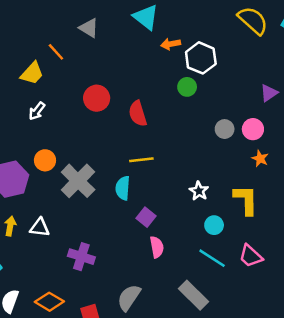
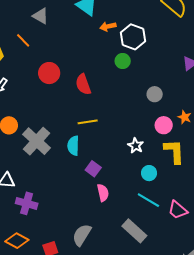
orange line: (56, 52) -> (23, 40), moved
pink circle: (253, 129) -> (164, 125), moved
pink trapezoid: (251, 256) -> (178, 210), moved
purple cross: (81, 257) -> (27, 203), moved

